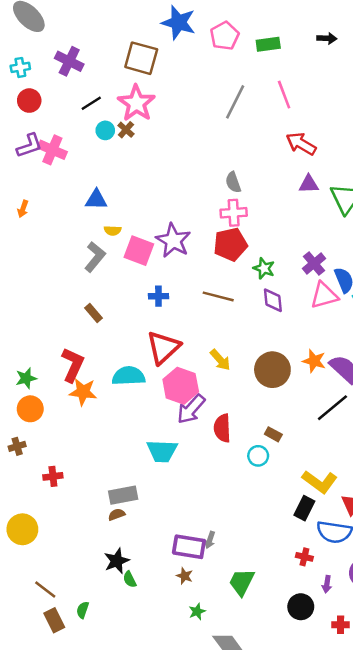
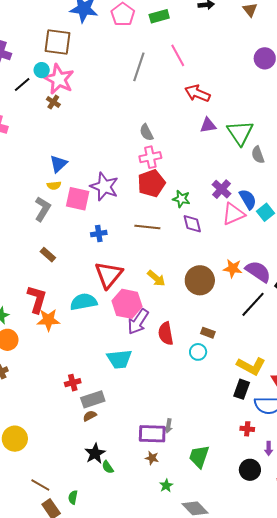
cyan circle: (105, 130) -> (42, 70), moved
blue triangle: (96, 200) -> (58, 164), moved, turned -36
red cross: (53, 476) -> (73, 383), moved

